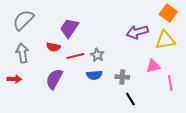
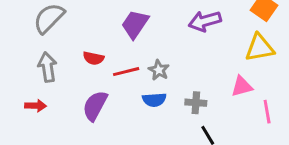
purple trapezoid: (69, 28) -> (135, 24), moved
purple arrow: (137, 32) -> (205, 21), moved

